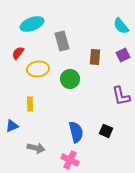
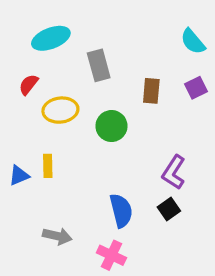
purple L-shape: (121, 96) -> (174, 172), moved, turned 45
blue triangle: (12, 126) -> (19, 175), moved
black square: (106, 131) -> (169, 209), turned 32

